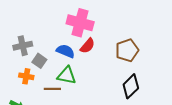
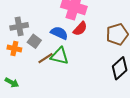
orange cross: (26, 76) -> (14, 48), moved
brown line: (52, 89) -> (46, 58), moved, turned -35

